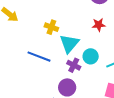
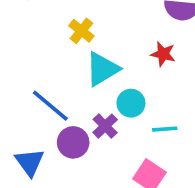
blue line: (39, 57) -> (50, 106), moved
purple cross: (74, 65) -> (105, 126), moved

